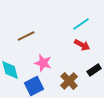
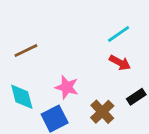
brown line: (26, 36) -> (26, 50), moved

